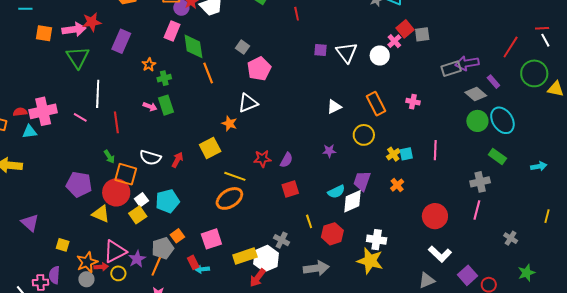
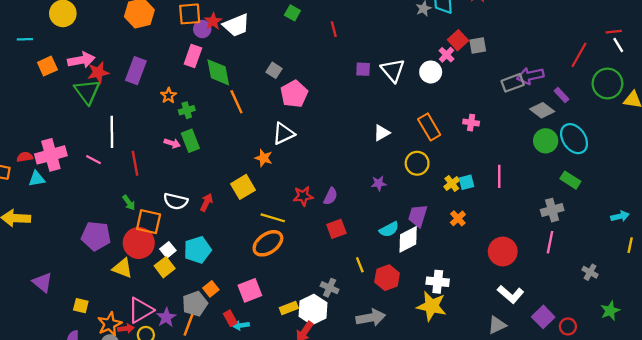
red star: (92, 22) -> (98, 72), moved
orange square: (44, 33) -> (47, 66), turned -30
cyan arrow: (539, 166) -> (620, 216), moved
yellow rectangle: (245, 256) -> (289, 308), size x0.7

